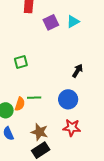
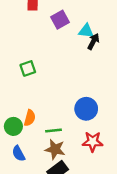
cyan triangle: (73, 22) -> (86, 31), moved, turned 40
black arrow: (78, 71) -> (93, 41), moved
green line: (34, 98) -> (54, 130), moved

